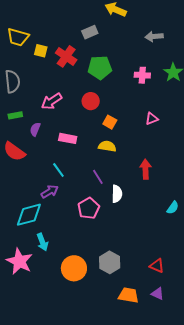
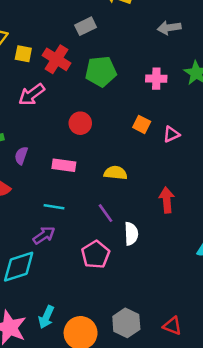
pink arrow: (52, 101) -> (32, 95), moved
red circle: (91, 101) -> (80, 123), moved
orange square: (110, 122) -> (142, 124), moved
cyan line: (58, 170) -> (54, 207), turned -42
cyan arrow: (42, 242) -> (46, 317), moved, turned 48
red triangle: (157, 266) -> (172, 326), moved

